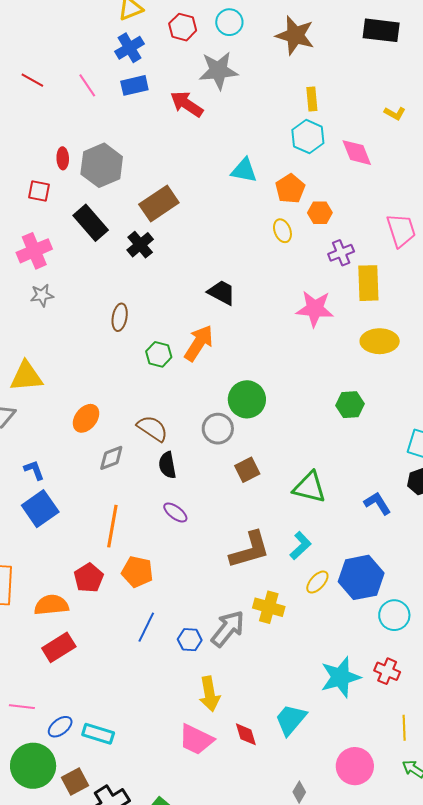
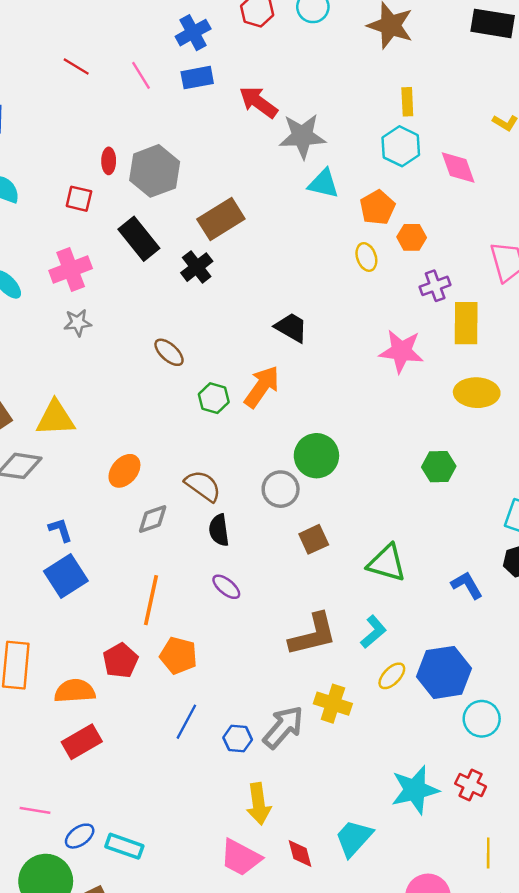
gray star: (218, 71) -> (302, 136), moved
brown ellipse: (120, 317) -> (169, 352), turned -60

